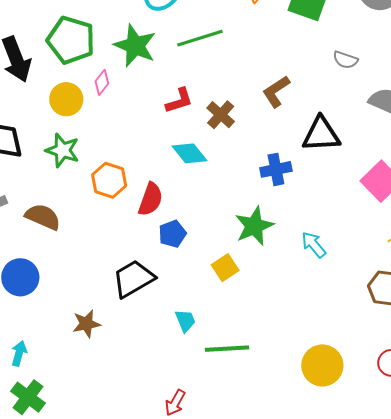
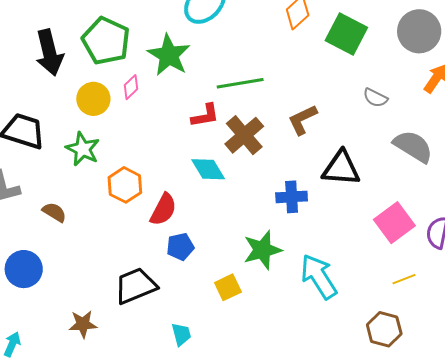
green line: (200, 38) -> (240, 83), moved
brown cross: (221, 115) -> (244, 135), size x1.4
brown semicircle: (43, 217) -> (54, 212), size x0.7
cyan arrow: (314, 245) -> (319, 276), size x1.6

